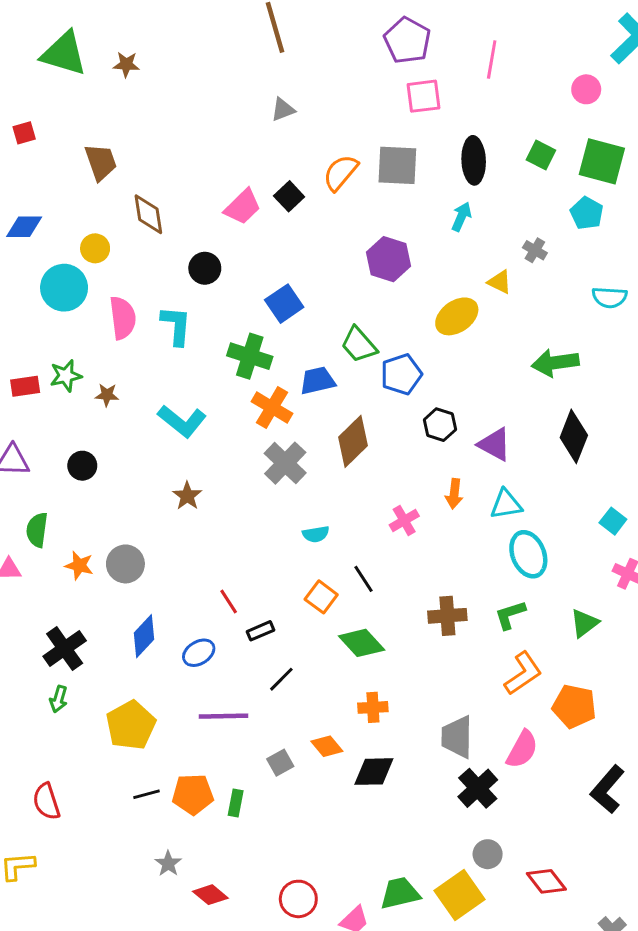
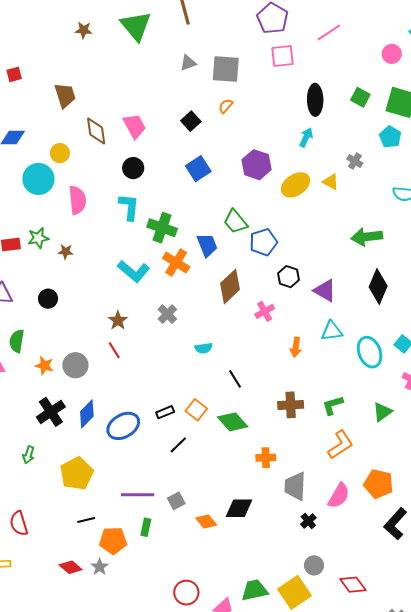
green triangle: (64, 54) -> (136, 26), moved, turned 32
pink line: (492, 60) -> (329, 32), turned 45
gray square: (397, 165) -> (226, 69), moved
orange semicircle: (341, 173) -> (226, 106), size x0.6
pink trapezoid: (243, 207) -> (134, 126), moved, turned -76
blue square: (284, 304) -> (198, 169), moved
yellow ellipse: (457, 316) -> (296, 185), moved
cyan L-shape: (176, 325) -> (129, 207), moved
blue trapezoid: (318, 381) -> (207, 245), turned 80
cyan L-shape: (182, 421) -> (134, 271), moved
gray cross: (285, 463) -> (167, 314), moved, size x0.7
orange arrow: (454, 494) -> (296, 347), moved
pink cross: (404, 521) -> (265, 311), moved
cyan ellipse: (528, 554) -> (370, 352), moved
orange square: (321, 597) -> (196, 410), moved
red line: (229, 601) -> (114, 350), moved
black cross: (65, 649) -> (51, 412), moved
blue ellipse: (199, 653) -> (123, 426), size x1.5
orange pentagon: (574, 706) -> (378, 484), moved
orange cross: (373, 707) -> (266, 458), moved
purple line: (224, 716) -> (138, 495), moved
orange diamond: (327, 746) -> (206, 522), moved
black cross: (478, 788) -> (308, 521), size x0.6
orange pentagon: (193, 794) -> (113, 541), moved
red diamond: (210, 895) -> (71, 567), moved

